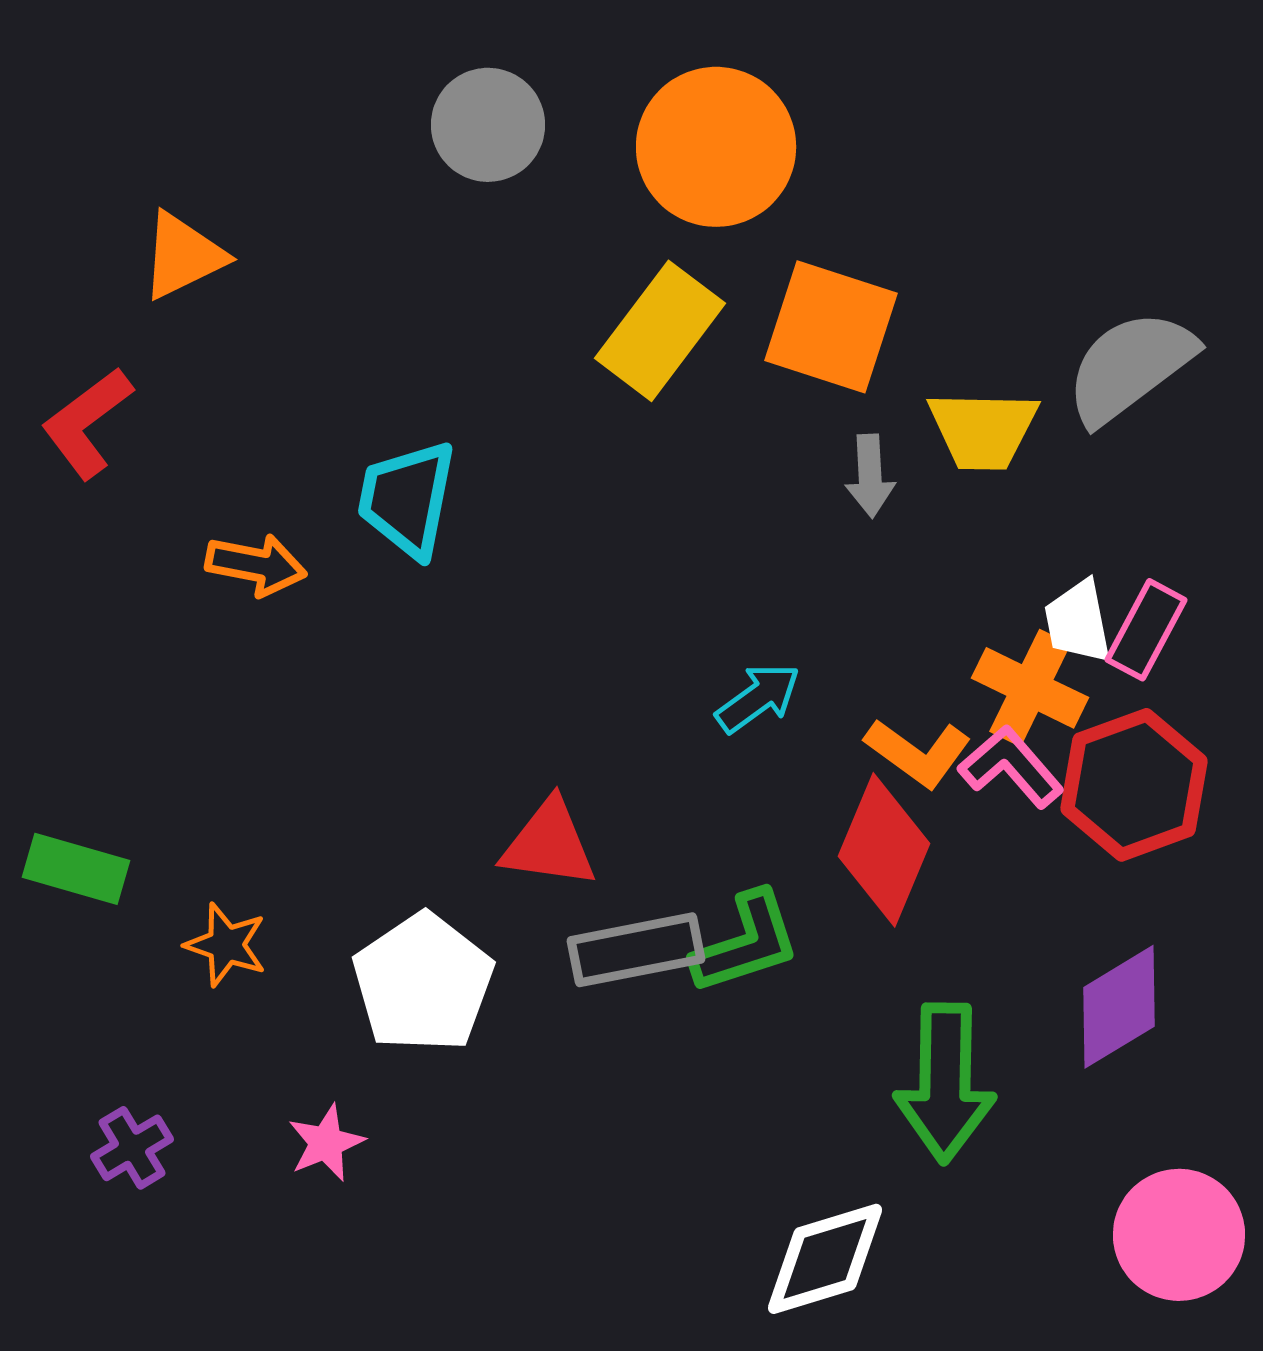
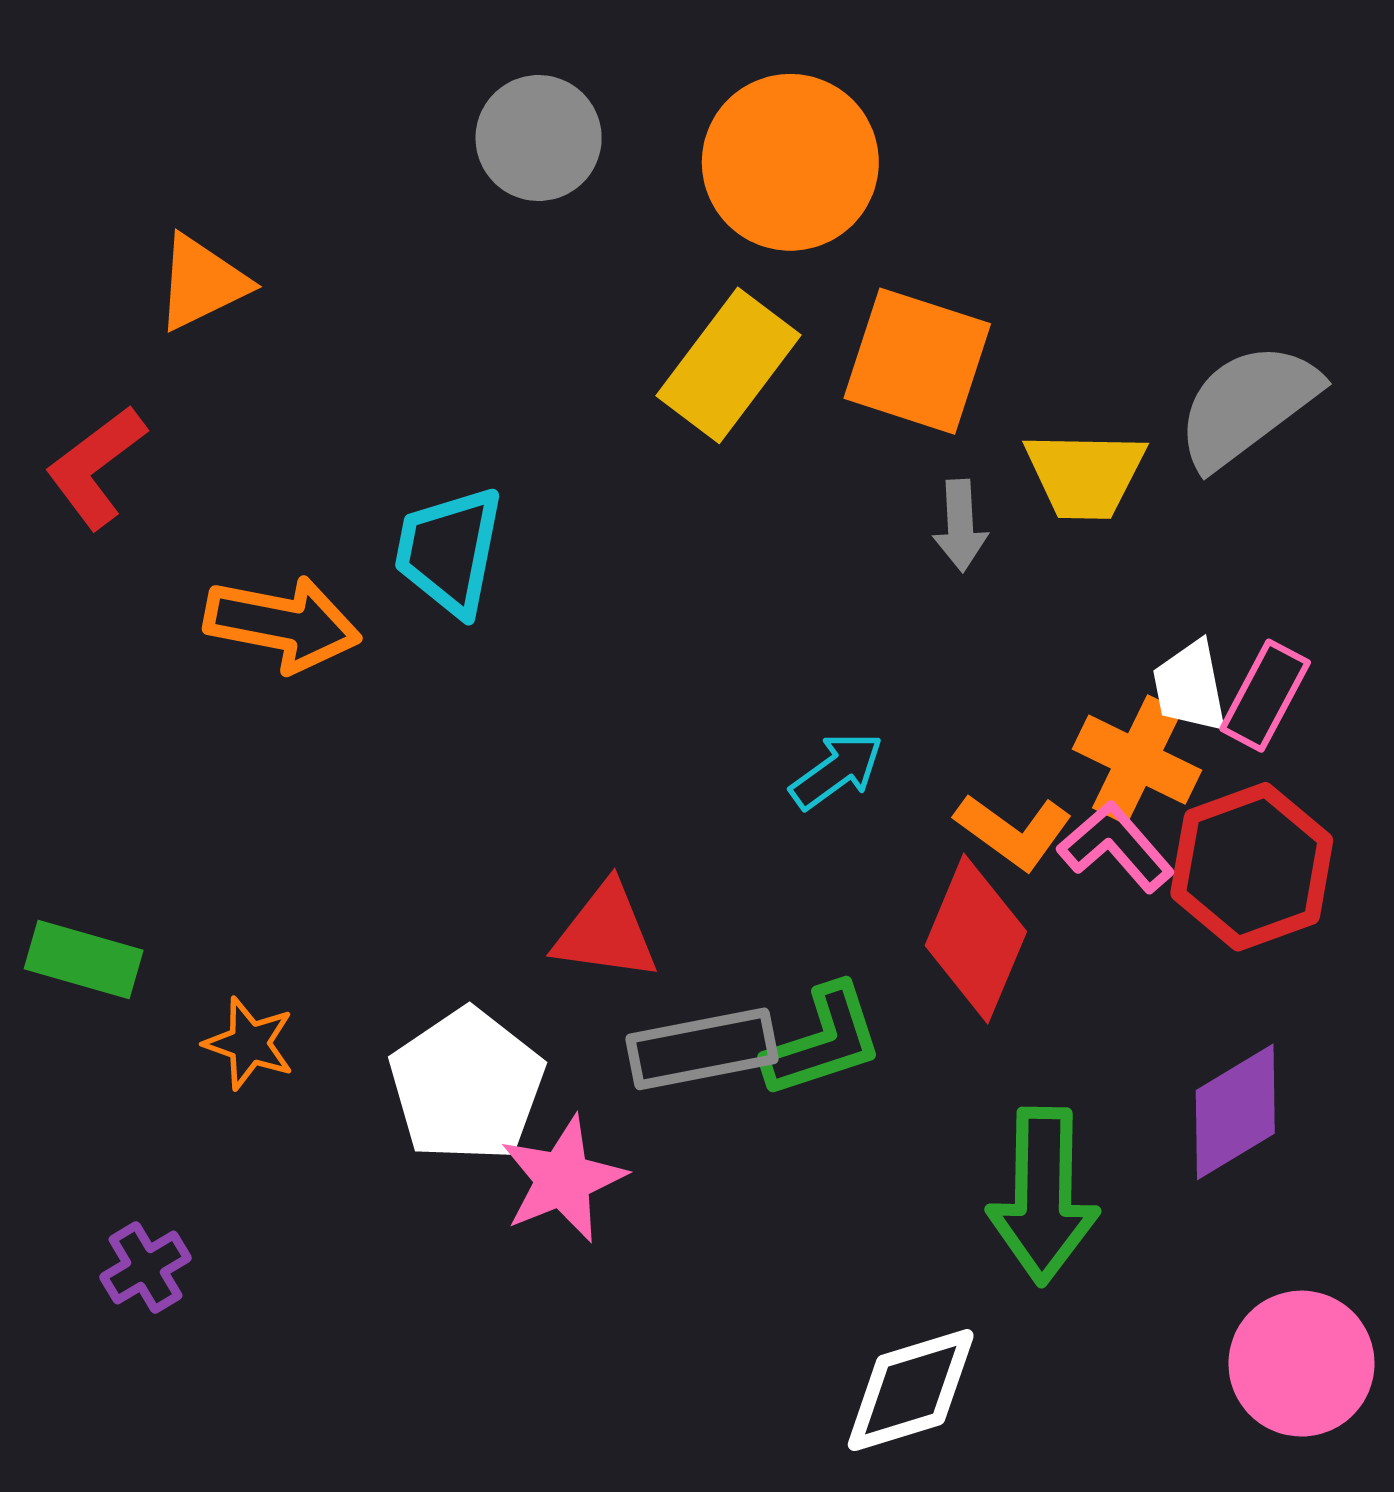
orange arrow: (256, 565) -> (282, 624), size x1.4
pink star: (326, 1143) -> (563, 1179), moved, size x1.5

